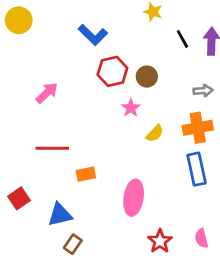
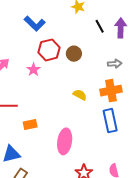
pink star: (131, 108) -> (33, 70), moved
yellow semicircle: (155, 133) -> (80, 95), turned -104

